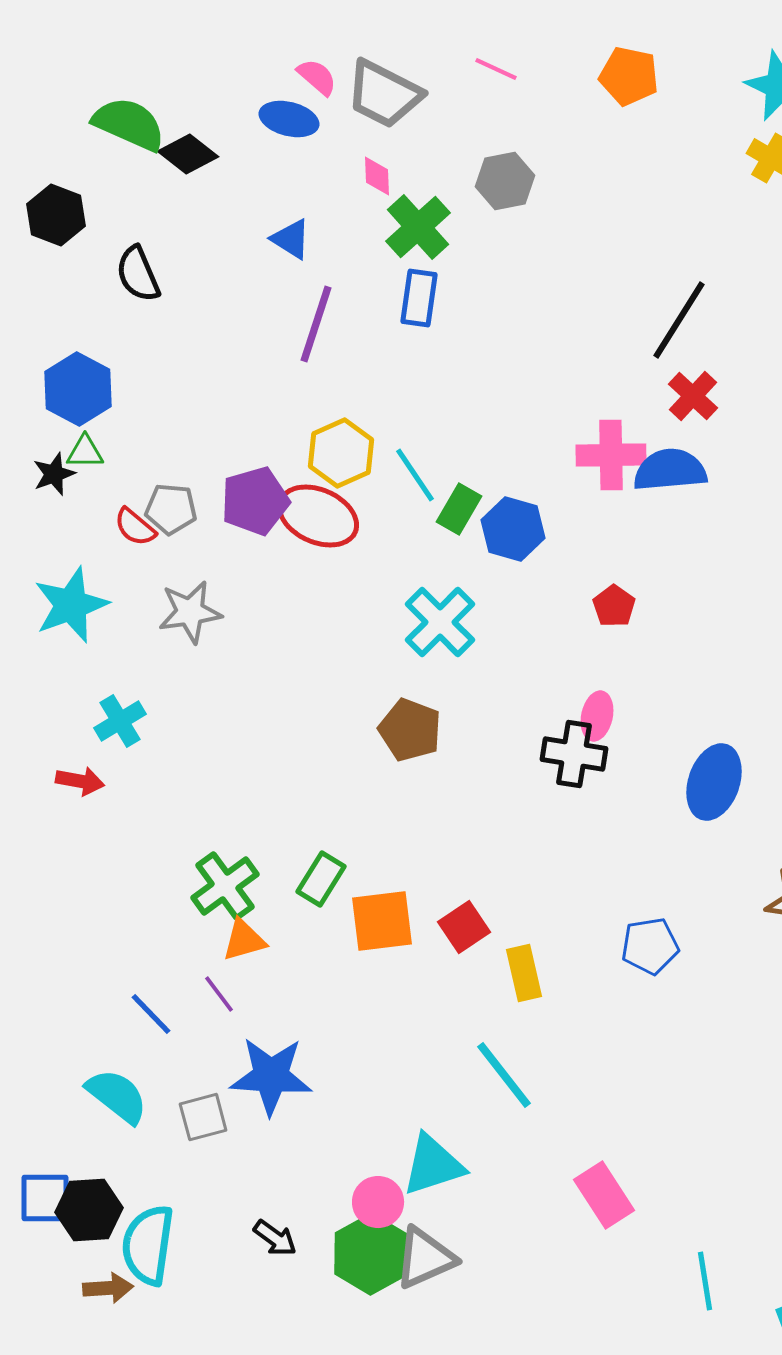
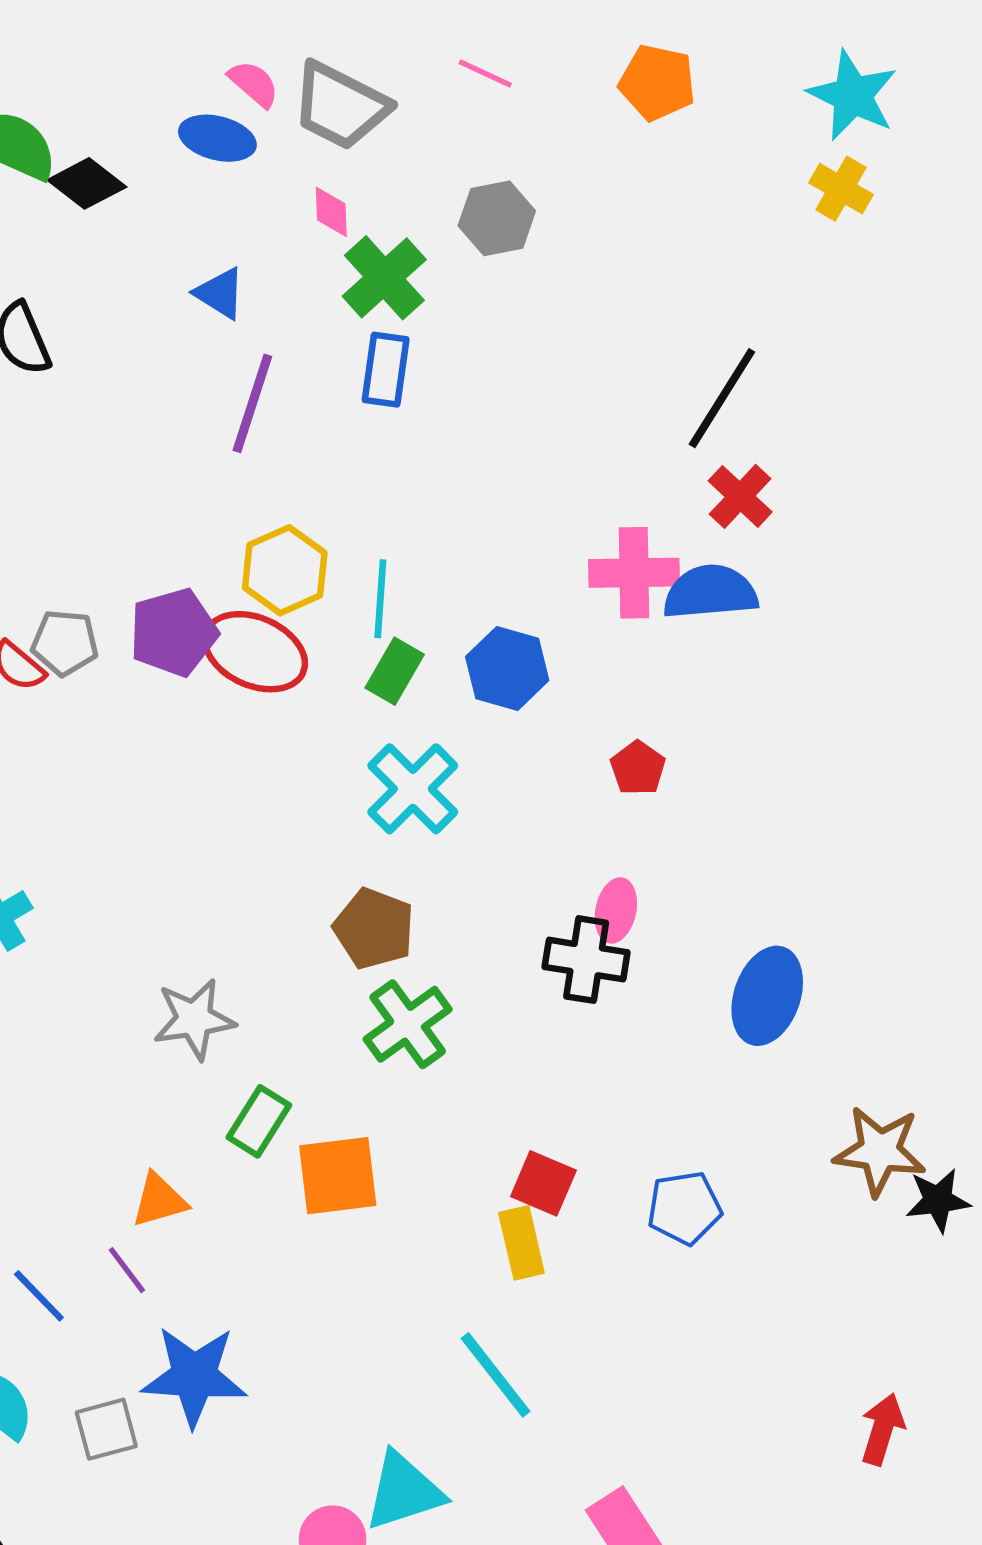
cyan line: (415, 475) -> (380, 599), turned 38
green rectangle: (459, 509) -> (395, 671), moved
gray star: (190, 612) -> (194, 1019), moved
green cross: (225, 886) -> (408, 1024), moved
red square: (464, 927) -> (543, 1183), moved, turned -33

